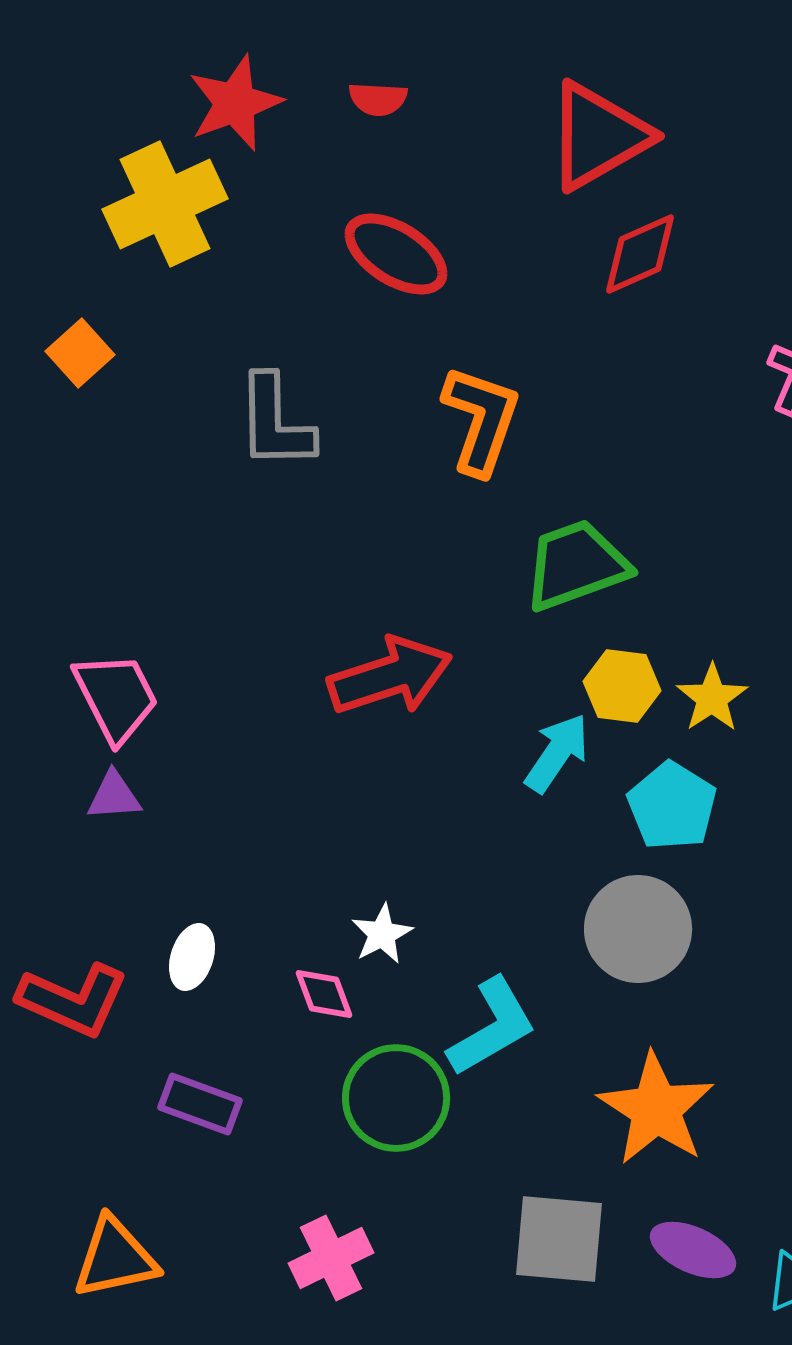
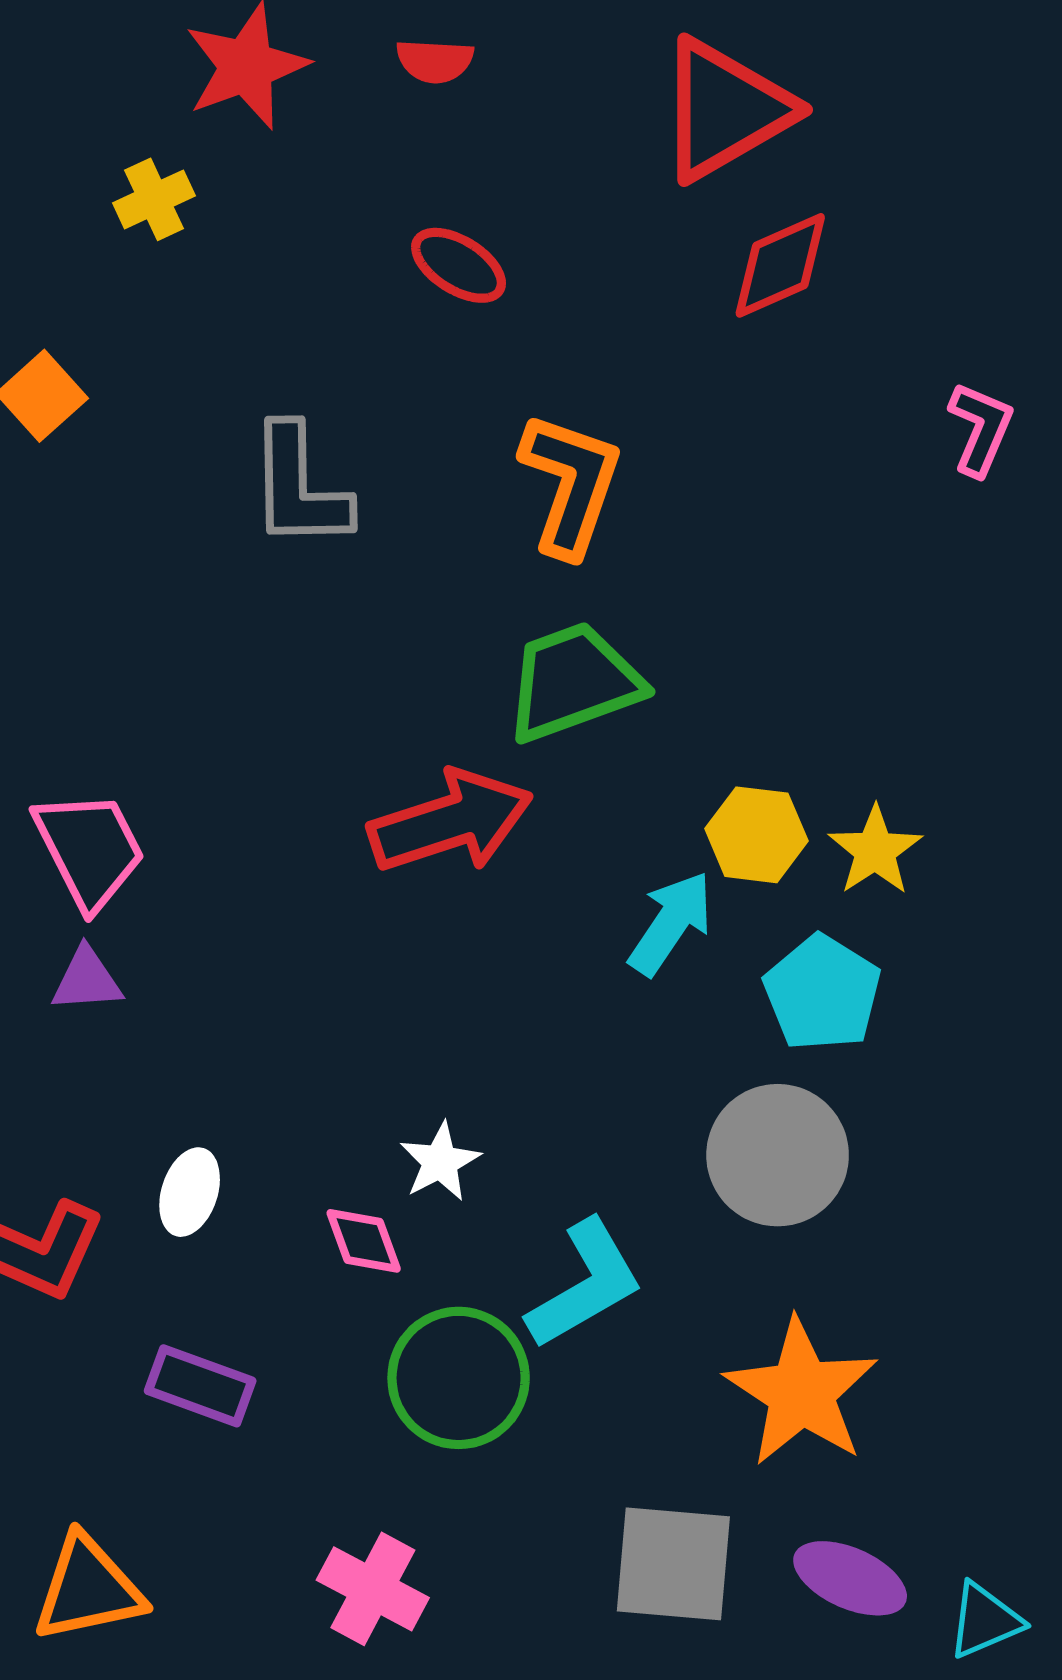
yellow cross: (165, 204) -> (154, 199), size x0.5
red ellipse: (396, 254) -> (459, 265), size x0.7
green trapezoid: (576, 565) -> (573, 682), moved
pink cross: (331, 1258) -> (373, 1589), turned -36

